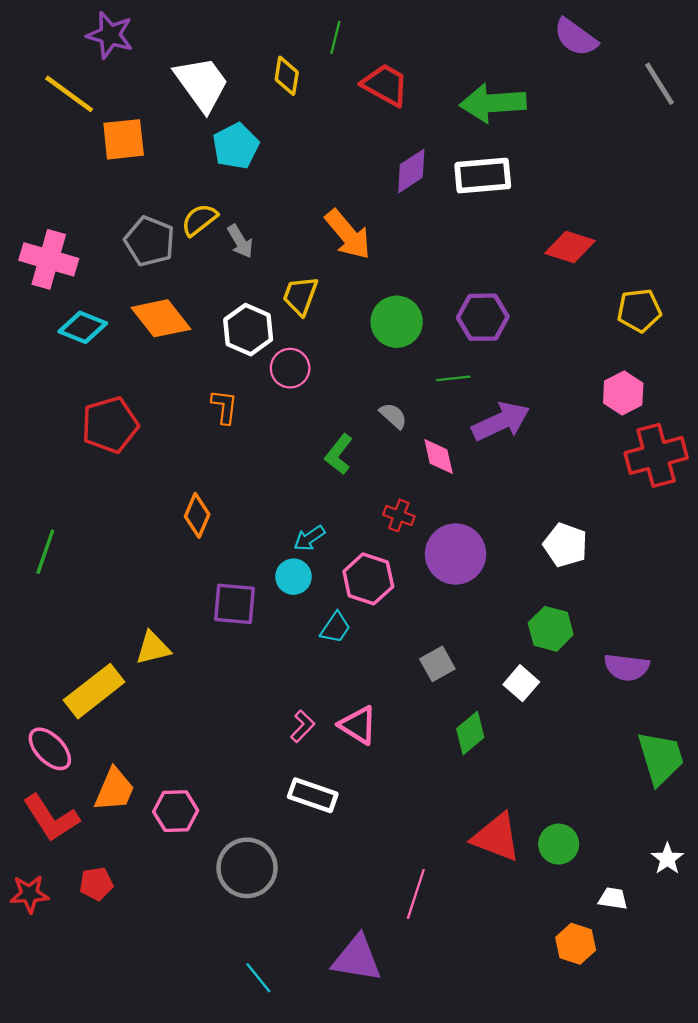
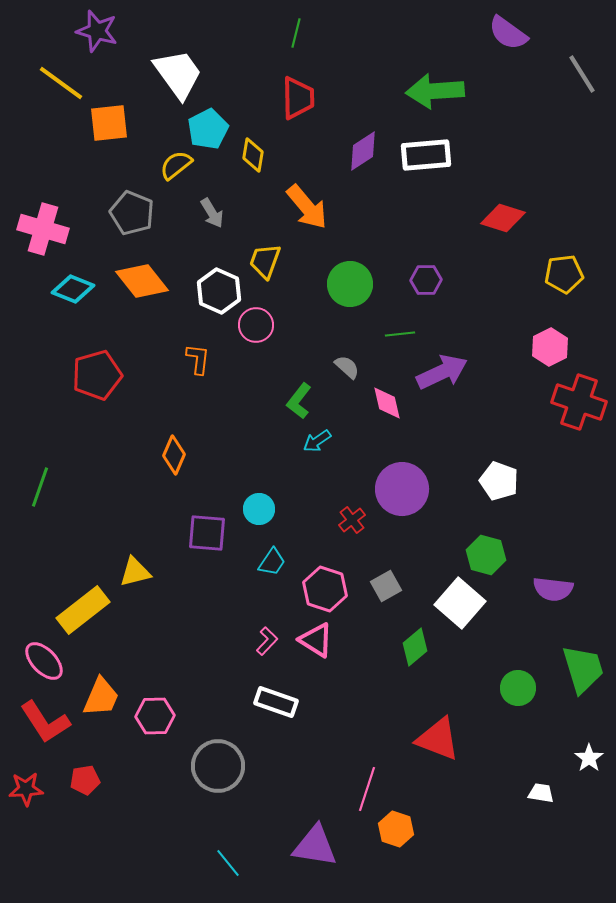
yellow diamond: (287, 76) -> (253, 155), moved
red trapezoid: (385, 85) -> (298, 98), moved, turned 60
yellow semicircle: (199, 220) -> (176, 165), moved
purple hexagon: (483, 317) -> (426, 280), size x0.7
red cross: (656, 455) -> (579, 402), turned 34
red cross: (399, 515) -> (352, 520), moved, turned 32
cyan arrow: (309, 538) -> (317, 441), moved
pink hexagon: (368, 579) -> (325, 589), moved
cyan trapezoid: (335, 628) -> (272, 562), moved
white square: (521, 683) -> (460, 603), size x1.6
green circle: (559, 844) -> (518, 688), moved
orange hexagon: (576, 944) -> (396, 829), moved

